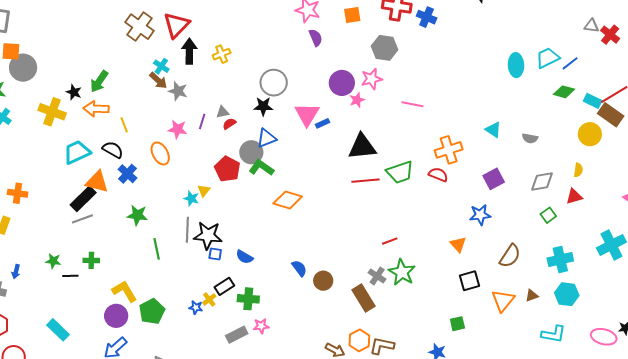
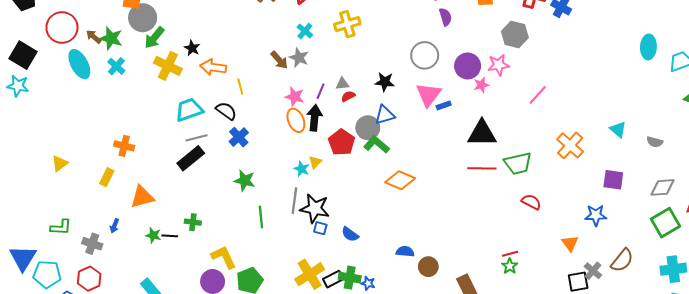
black arrow: (189, 51) -> (315, 118), moved
yellow cross: (222, 54) -> (347, 24), size x1.4
cyan ellipse: (516, 65) -> (648, 47), moved
cyan cross: (161, 66) -> (305, 31), moved
brown arrow: (158, 80) -> (279, 60), moved
green arrow: (99, 81) -> (154, 38), moved
gray circle: (274, 83) -> (425, 55), moved
pink line: (412, 104) -> (538, 95), turned -65
orange cross: (449, 150) -> (570, 145), turned -36
orange ellipse: (160, 153) -> (296, 120), moved
red semicircle: (438, 175) -> (531, 202), moved
purple square: (494, 179) -> (613, 180), turned 30
orange triangle: (97, 182) -> (142, 197), moved, turned -35
green square: (548, 215) -> (666, 223), size x1.8
gray line: (82, 219) -> (197, 138), moved
red line: (390, 241) -> (510, 254), moved
green star: (53, 261) -> (153, 235), moved
blue semicircle: (299, 268) -> (405, 251), turned -54
green star: (402, 272) -> (510, 266), size x0.6
gray cross: (377, 276) -> (593, 271), moved
black rectangle: (224, 286) -> (333, 279), moved
yellow cross: (209, 299) -> (310, 274), size x2.0
blue star: (196, 307) -> (368, 283), moved

